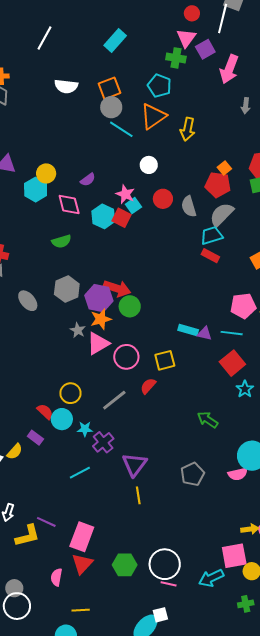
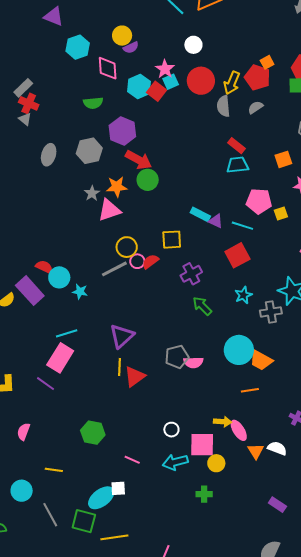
yellow arrow: (188, 129) -> (232, 83), moved
yellow circle: (46, 173) -> (122, 36), moved
red circle: (163, 199) -> (201, 81), size x1.4
gray semicircle: (189, 206) -> (223, 106), moved
gray semicircle: (222, 214) -> (255, 107), size x0.6
cyan trapezoid: (212, 235) -> (238, 165), moved
purple hexagon: (99, 298) -> (122, 131), moved
gray ellipse: (28, 301) -> (49, 155), turned 45
pink circle: (126, 357) -> (137, 261), moved, size x0.6
cyan star: (245, 389) -> (243, 295), moved
yellow circle: (70, 393) -> (127, 247), moved
red semicircle: (45, 412) -> (44, 267), turned -30
purple rectangle: (35, 438) -> (30, 291), size x1.8
purple cross: (103, 442) -> (191, 274), moved
pink semicircle: (238, 474) -> (193, 362), moved
purple line: (46, 522) -> (45, 384), moved
pink rectangle: (82, 537) -> (60, 358), moved
red triangle: (82, 564) -> (135, 377), moved
white circle: (165, 564) -> (171, 430), moved, size x0.5
yellow line: (81, 610) -> (54, 470), moved

